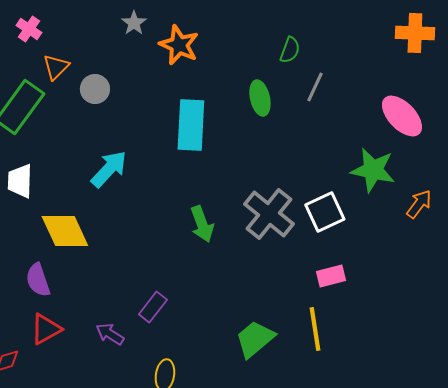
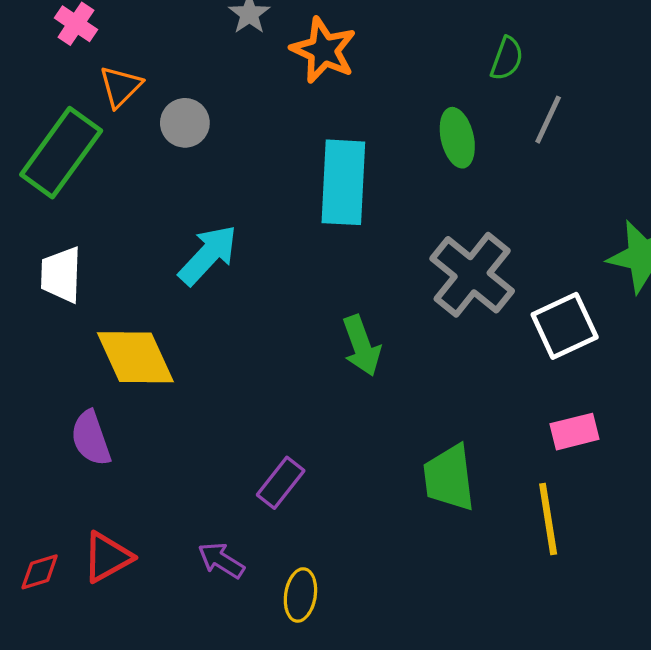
gray cross: (269, 214) -> (472, 275), moved
red triangle: (46, 329) -> (107, 557), moved
purple arrow: (110, 334) -> (221, 560), moved
green trapezoid: (255, 339) -> (449, 478), moved, turned -57

